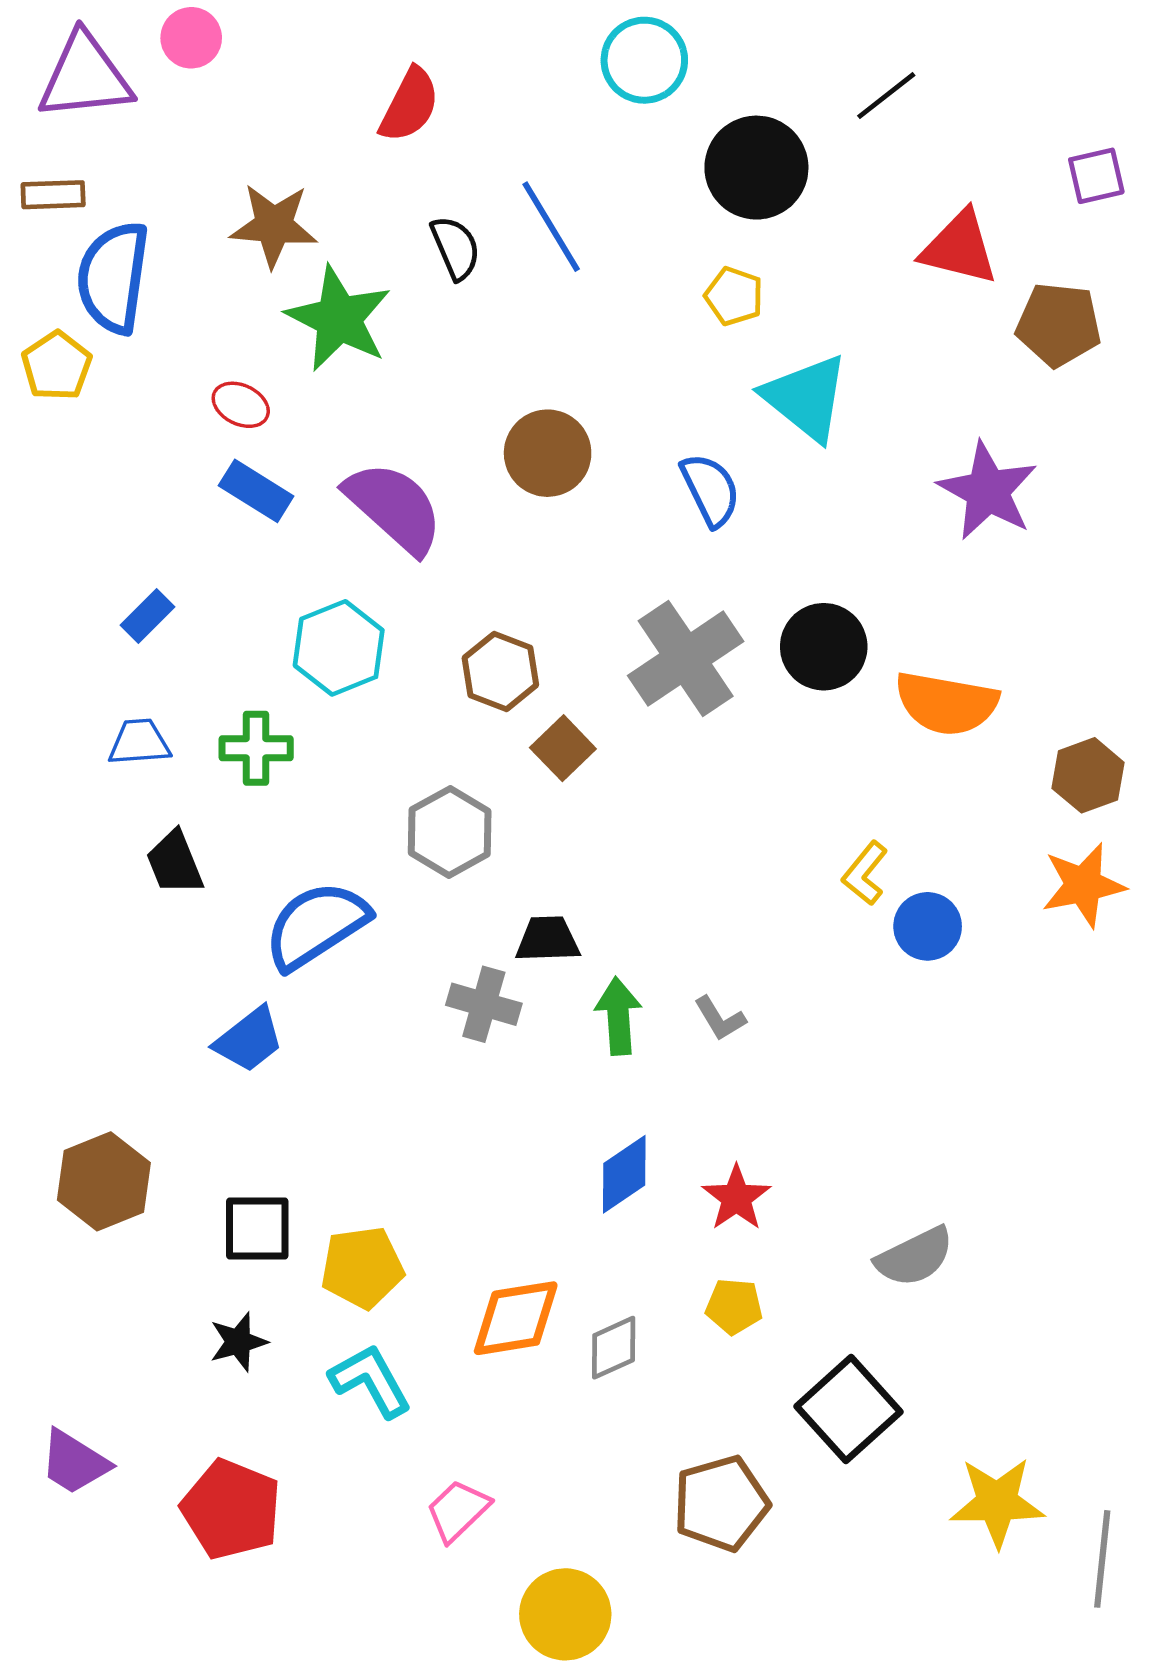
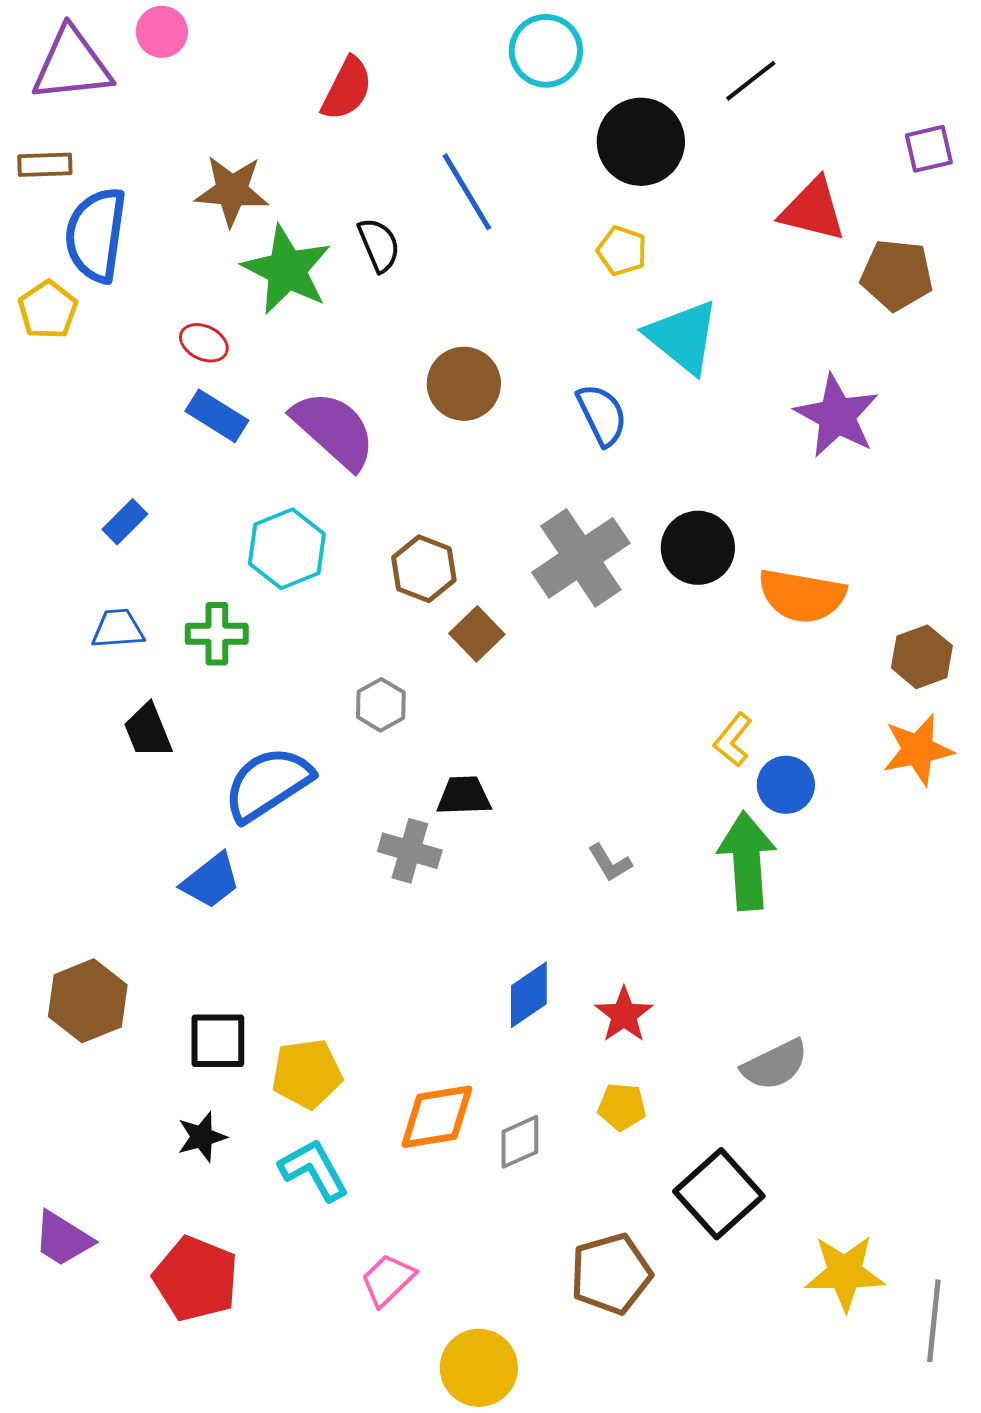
black semicircle: (456, 248) -> (379, 245), moved
gray hexagon: (450, 832) -> (381, 705), size x0.7
green arrow: (618, 1016) -> (747, 861), moved, size x1.5

